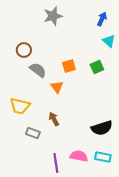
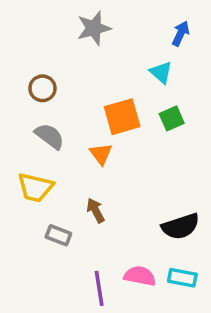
cyan triangle: (109, 41) -> (161, 72), moved
orange square: (69, 66) -> (122, 117), size x1.5
gray semicircle: (38, 70) -> (50, 136), moved

